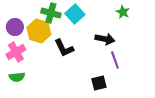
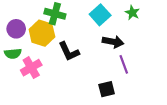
cyan square: (75, 14) -> (100, 15), moved
pink cross: (16, 52) -> (31, 68), moved
green semicircle: (17, 77) -> (13, 54), moved

